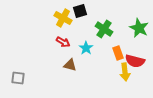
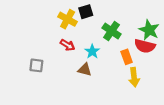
red semicircle: (135, 61) -> (145, 46), moved
brown triangle: (70, 65) -> (85, 70), moved
gray square: (18, 78) -> (36, 65), moved

